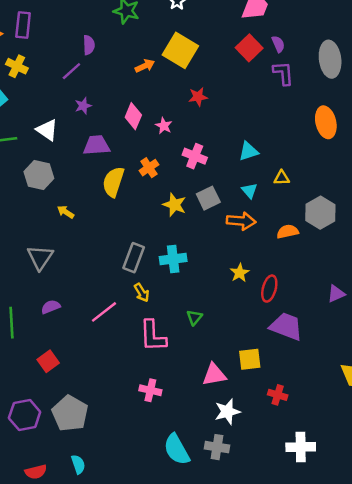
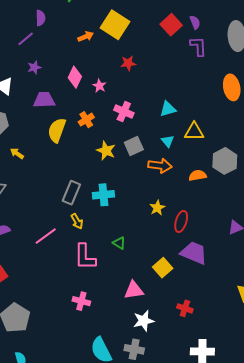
yellow triangle: (282, 178) -> (194, 132), size x1.5
green triangle: (194, 317) -> (119, 243), turned -40
yellow square: (250, 359) -> (163, 268), moved, turned -36

